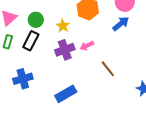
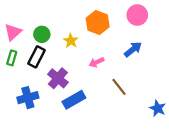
blue arrow: (121, 24) -> (133, 49), moved
purple cross: (65, 50) -> (58, 78), moved, turned -30
blue rectangle: (66, 94) -> (74, 100), moved

